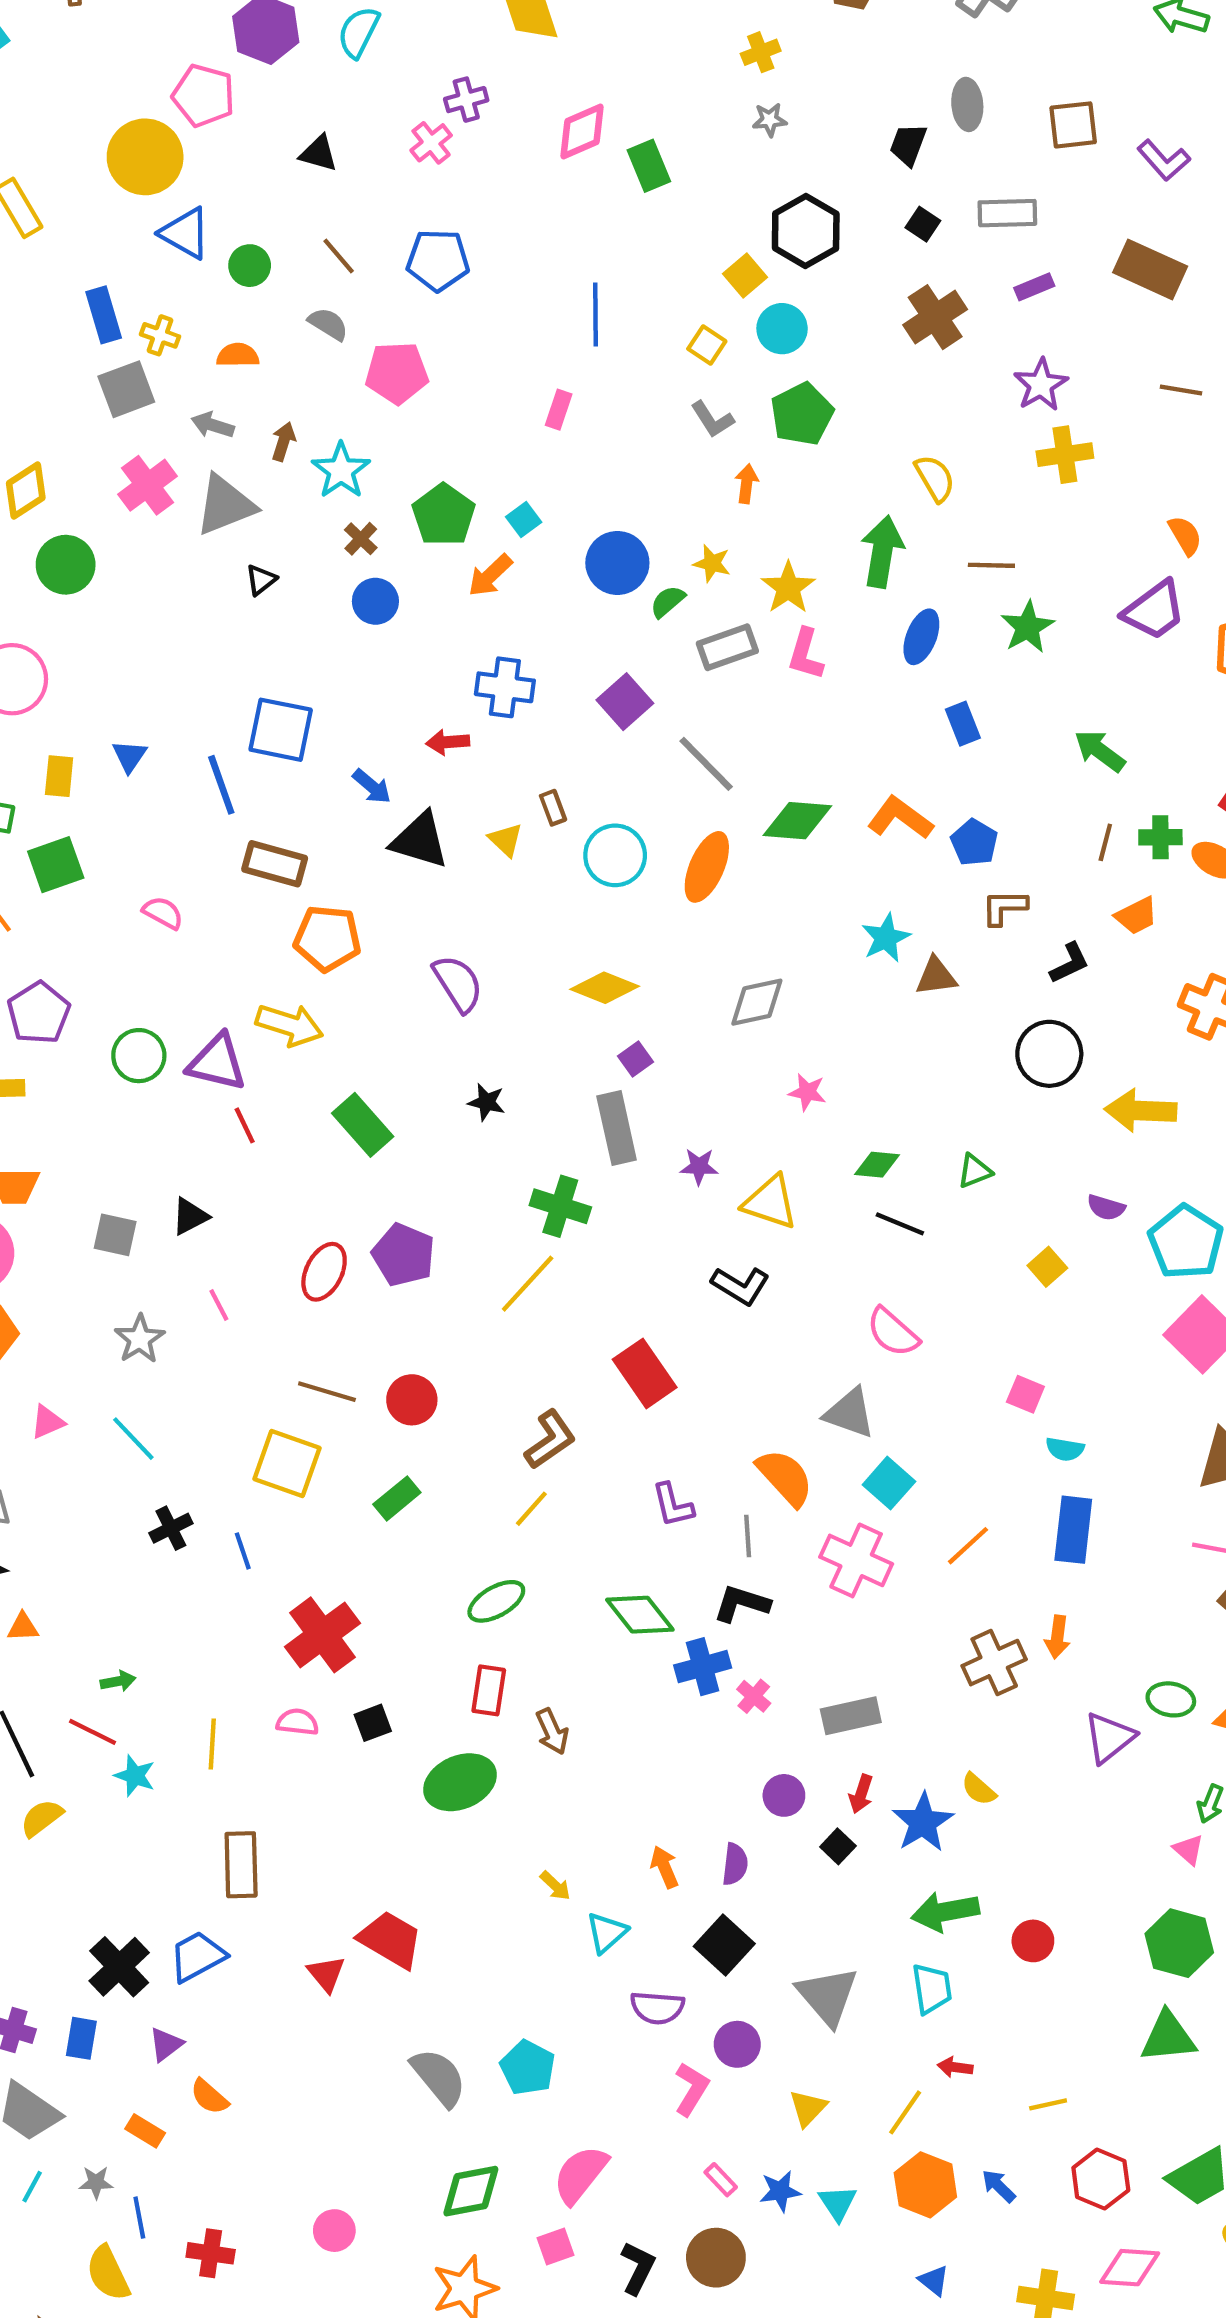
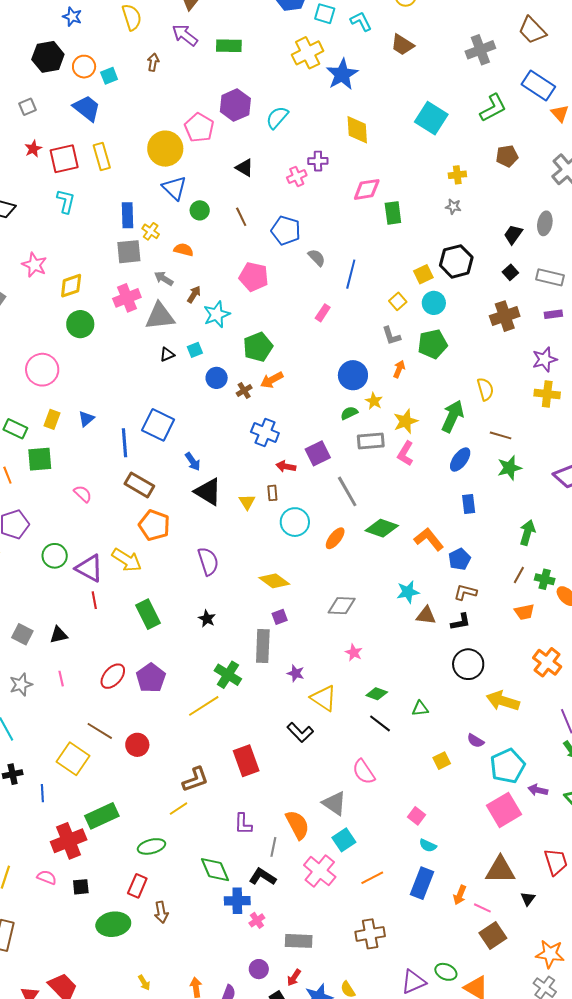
gray semicircle: (328, 324) -> (317, 258), moved
cyan square: (524, 519) -> (195, 350), moved
brown cross: (361, 539) -> (244, 391), moved
blue circle: (617, 563) -> (353, 375), moved
red arrow: (448, 742) -> (286, 466), moved
green arrow: (1100, 751) -> (527, 533), turned 55
orange ellipse: (707, 867) -> (335, 538), size x0.7
black L-shape: (1070, 963) -> (461, 622), moved
green rectangle: (397, 1498) -> (102, 816), moved, size x1.5
orange arrow: (1057, 1637) -> (460, 895), moved

